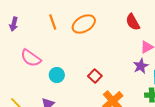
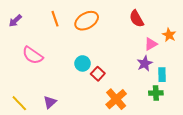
purple arrow: (14, 24) -> (15, 21), turned 32
cyan circle: (57, 75) -> (83, 63), moved

